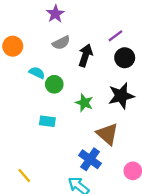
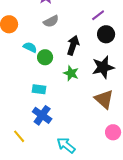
black arrow: (85, 55) -> (73, 45), moved
brown triangle: (107, 134) -> (104, 99), moved
blue cross: (90, 159) -> (42, 115), moved

